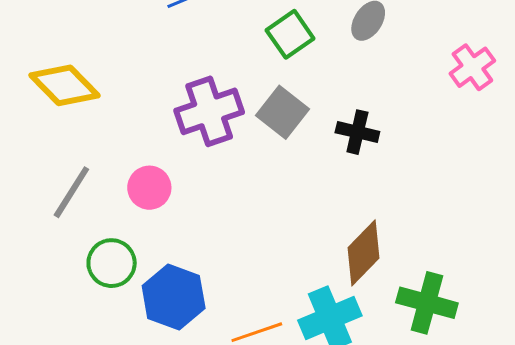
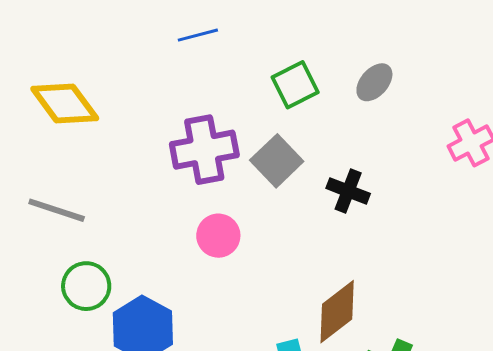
pink circle: (149, 188) -> (218, 236), moved
gray line: (71, 192) -> (57, 210), turned 68

